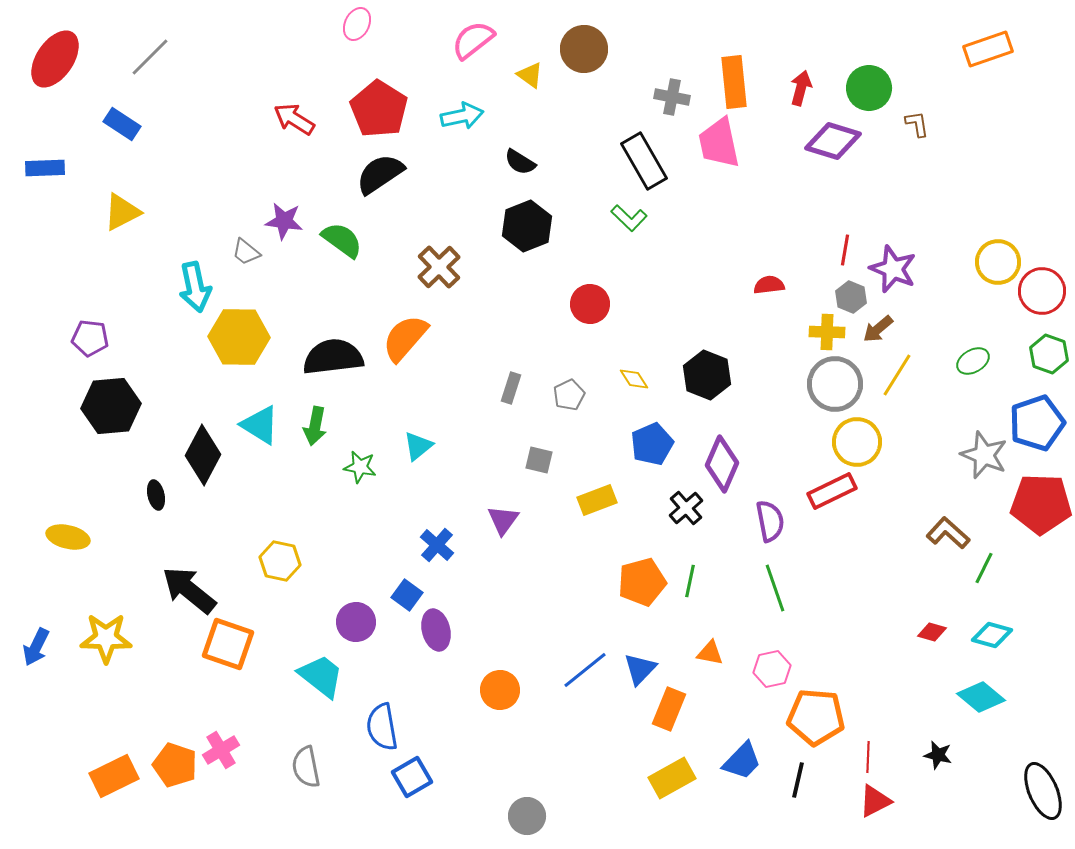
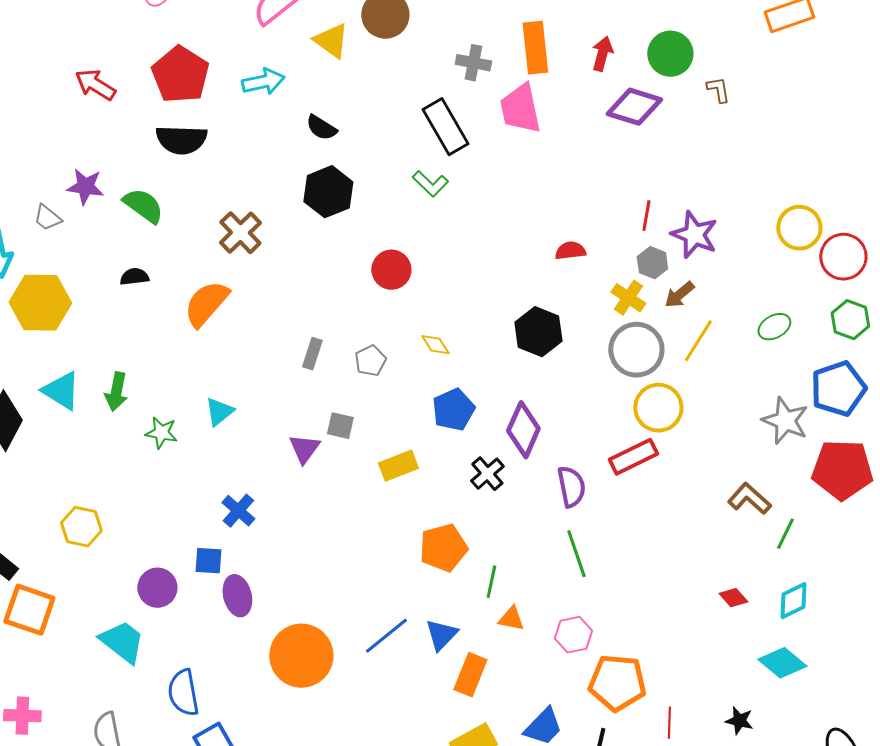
yellow triangle: (530, 75) -> (331, 41), size x1.4
black semicircle: (380, 174) -> (181, 140), turned -144
yellow cross: (827, 332) -> (628, 298), turned 32
black semicircle: (333, 357) -> (134, 277), moved, size x0.5
black hexagon: (707, 375) -> (538, 332), moved
purple triangle: (503, 520) -> (304, 449), moved
green line: (690, 581) -> (491, 582), moved
blue square: (407, 595) -> (208, 561), turned -32
red diamond: (932, 632) -> (733, 598), turned 32
cyan diamond: (992, 635) -> (793, 601), turned -42
orange circle: (500, 690) -> (301, 656), size x1.6
pink cross: (221, 750) -> (22, 716), turned 33

